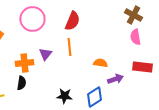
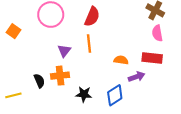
orange cross: (24, 63) -> (60, 76), moved
red rectangle: (142, 67) -> (152, 58), moved
black semicircle: (21, 83) -> (39, 81), turned -32

